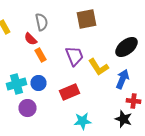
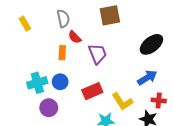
red semicircle: (30, 39) -> (75, 37), moved
orange rectangle: (40, 55) -> (62, 53), turned 32
yellow L-shape: (98, 67) -> (122, 101), moved
blue arrow: (122, 79) -> (147, 78), turned 36

